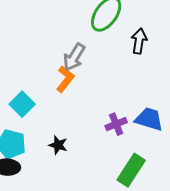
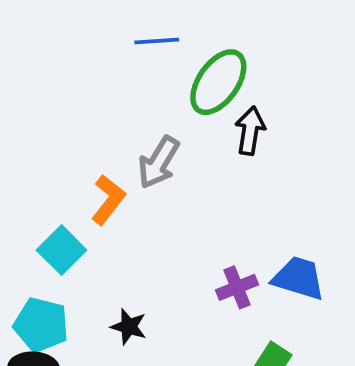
black arrow: (139, 41) -> (250, 131), moved
orange L-shape: (65, 79) -> (108, 200), moved

